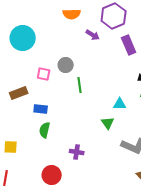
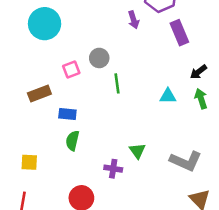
purple arrow: (93, 35) -> (134, 20), turned 40
pink square: (44, 74) -> (71, 69), turned -32
cyan triangle: (120, 104) -> (168, 96), moved
green triangle: (108, 123) -> (137, 151), moved

